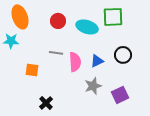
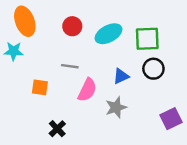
green square: (113, 17) -> (147, 39), moved
cyan ellipse: (87, 27) -> (108, 34), turned -45
pink semicircle: (75, 62) -> (87, 90), moved, turned 30
purple square: (120, 95) -> (171, 119), moved

